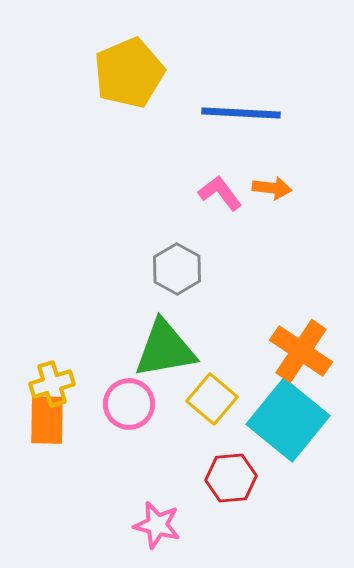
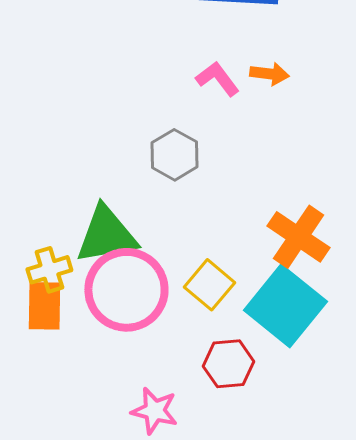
green triangle: (165, 349) -> (106, 235), moved
pink circle: (129, 404) -> (126, 290), size x1.6

